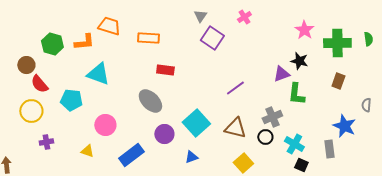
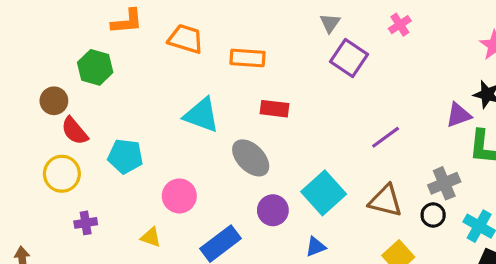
orange L-shape: (84, 42) -> (127, 21), moved
cyan triangle: (98, 74) -> (201, 115), moved

